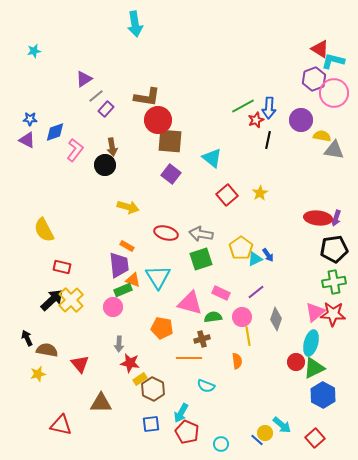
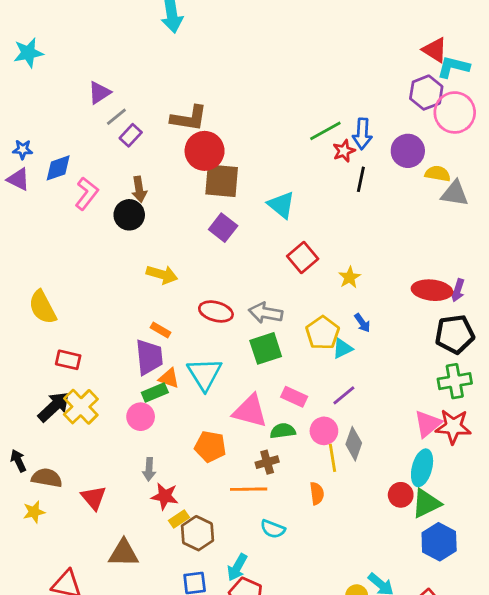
cyan star: (34, 51) -> (28, 53), size x1.5
yellow star: (260, 193) -> (350, 277), moved
blue arrow: (268, 255) -> (362, 323), moved
gray diamond: (276, 319) -> (354, 444), moved

